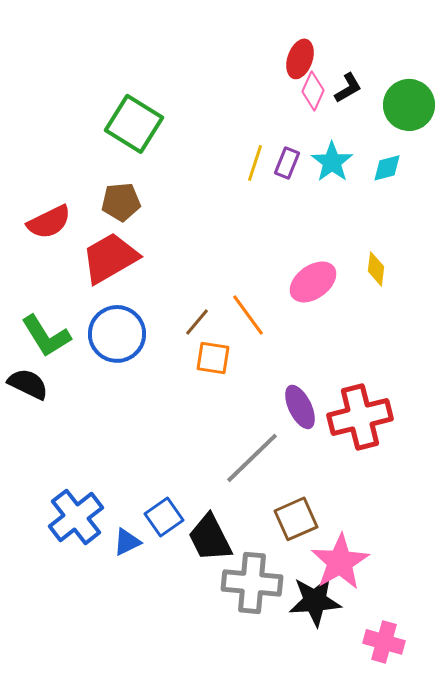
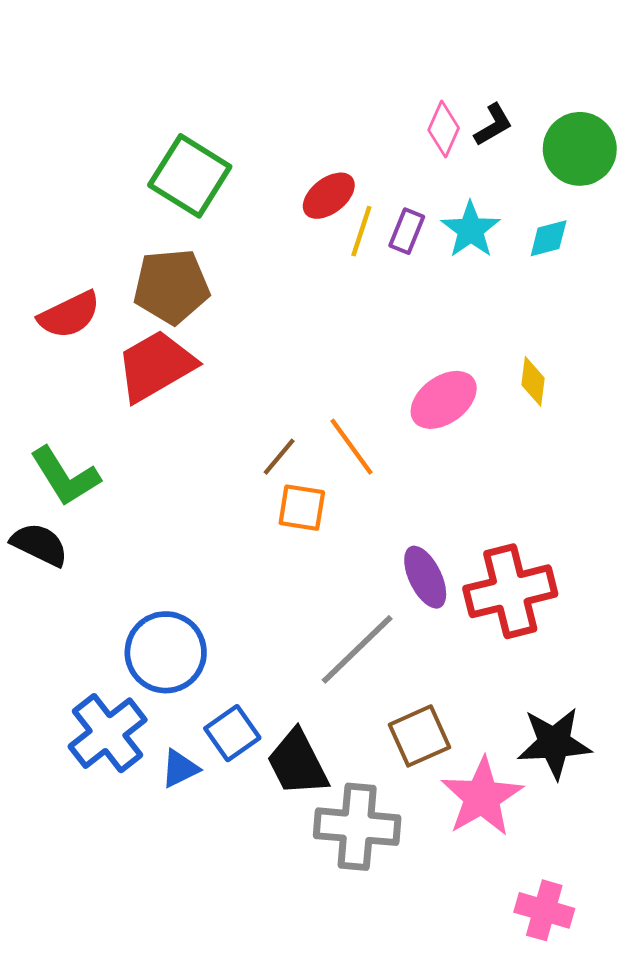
red ellipse: (300, 59) -> (329, 196), moved, turned 33
brown pentagon: (121, 202) -> (171, 286), size x1.4
blue circle: (117, 334) -> (166, 652), moved
black star: (315, 601) -> (554, 743), moved

